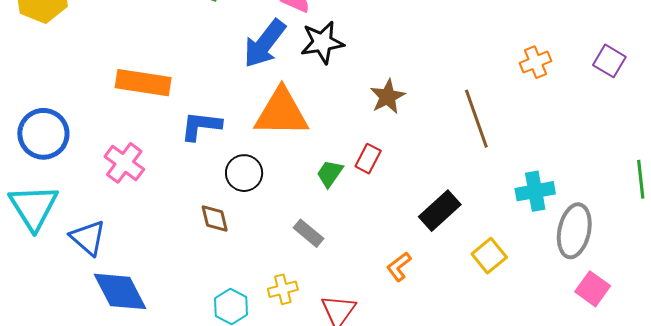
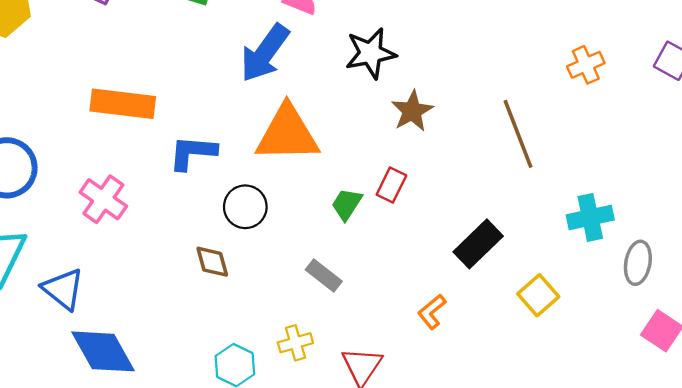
black star: (322, 42) -> (371, 53), moved
gray ellipse: (574, 231) -> (638, 263), size x0.7

